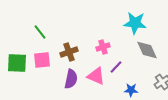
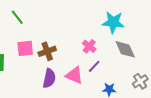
green line: (40, 32) -> (17, 17), moved
pink cross: (103, 47) -> (89, 46), moved, turned -32
pink square: (42, 60) -> (25, 48), moved

